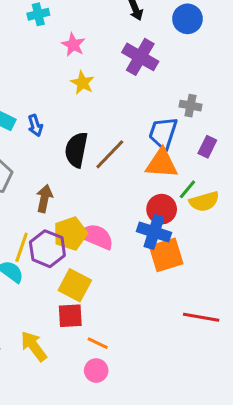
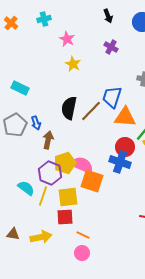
purple cross: (140, 57) -> (111, 47), size x0.6
blue arrow: (35, 125) -> (36, 123), moved
blue trapezoid: (163, 133) -> (112, 97), moved
yellow line: (22, 247) -> (43, 196), moved
orange square: (166, 255) -> (92, 181), moved, turned 35
yellow square: (75, 285) -> (68, 197), turned -35
yellow arrow: (34, 346) -> (41, 237), turned 115

